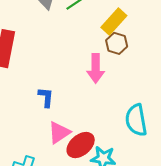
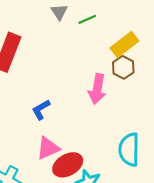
blue L-shape: (46, 97) -> (41, 110), turned -135

